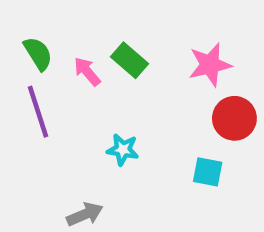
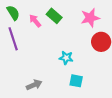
cyan star: (123, 150) -> (66, 58), moved
cyan square: (208, 172) -> (76, 81), moved

